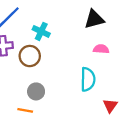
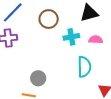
cyan cross: (41, 31) -> (71, 37), moved, turned -35
brown circle: (30, 56) -> (49, 19), moved

